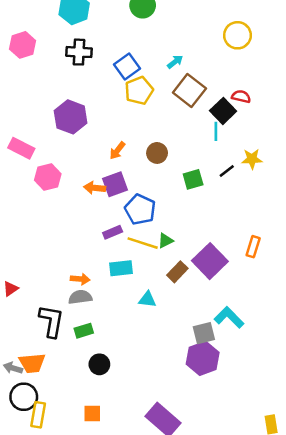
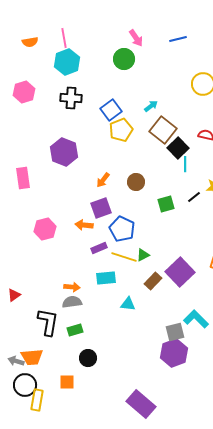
black square: (223, 111) -> (178, 148), moved
pink rectangle: (21, 148) -> (23, 178), turned 55
pink hexagon: (48, 177) -> (45, 229), moved
orange arrow: (95, 188) -> (84, 225), moved
orange square: (92, 414) -> (67, 382), moved

